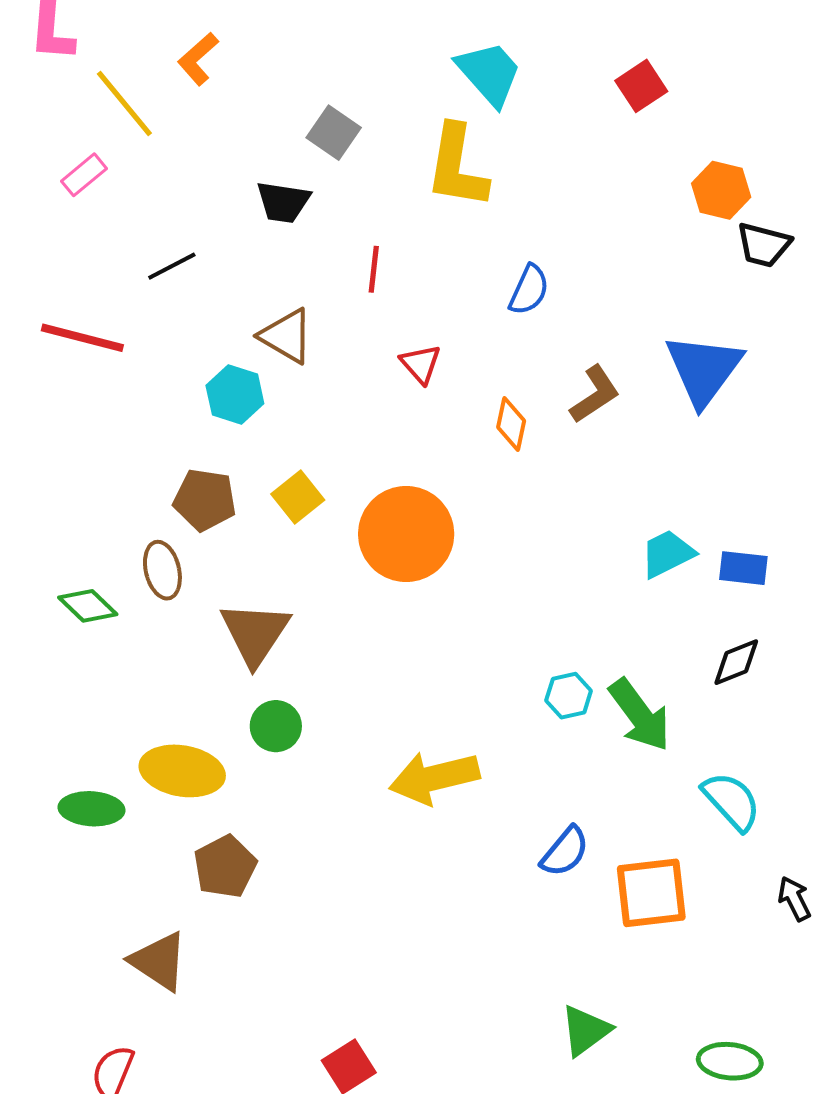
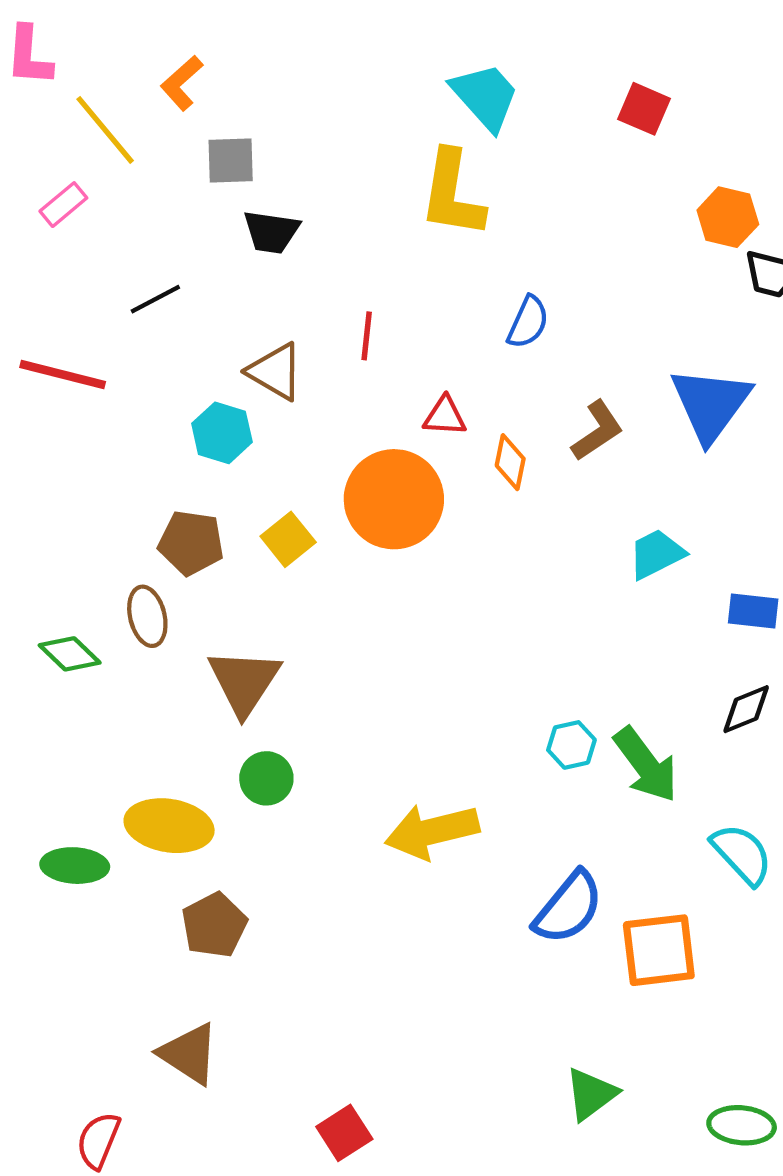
red square: (641, 86) -> (644, 109), turned -33
gray square: (334, 133) -> (231, 160), moved, turned -36
red line: (374, 269) -> (367, 336), moved
red triangle: (421, 364) -> (445, 416), moved, turned -45
orange circle: (406, 534) -> (394, 499), moved
cyan trapezoid: (667, 554) -> (656, 554), moved
blue semicircle: (565, 852) -> (569, 908), size x1.4
brown triangle: (159, 961) -> (189, 1054), moved

